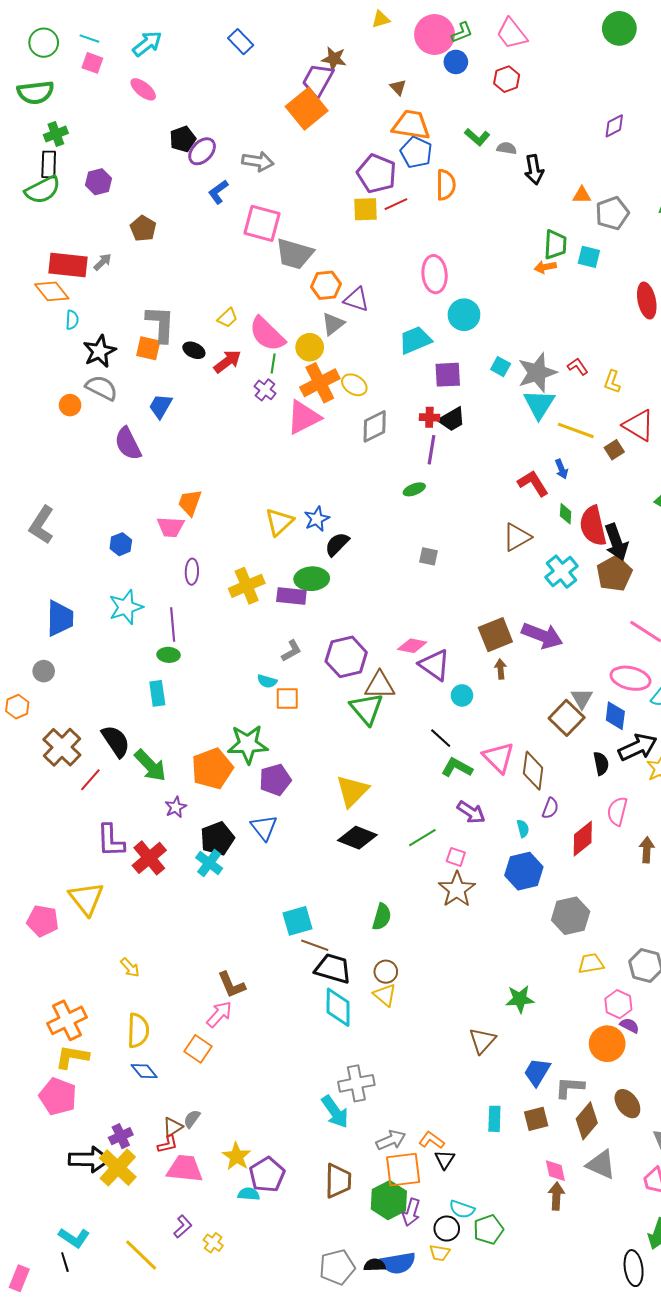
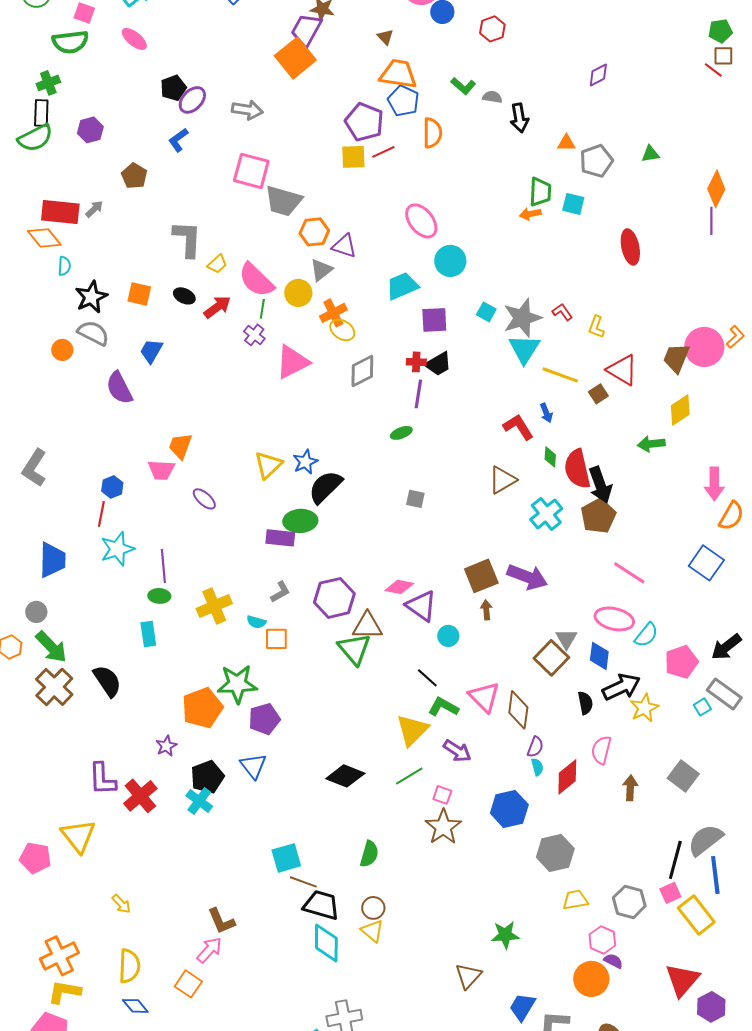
green semicircle: (36, 92) -> (70, 42), moved
blue L-shape: (218, 192) -> (178, 140), moved
pink ellipse: (435, 274) -> (421, 221), turned -33
gray L-shape: (160, 324) -> (187, 239), moved
orange cross: (320, 383) -> (333, 313), moved, size x0.7
black semicircle: (337, 544) -> (325, 487), size x1.4
purple ellipse: (192, 572) -> (204, 499), moved, turned -50
yellow cross: (247, 586) -> (214, 606), moved
green arrow: (150, 766) -> (51, 647), moved
red line: (90, 780) -> (101, 514), moved, turned -30
yellow triangle: (352, 791) -> (412, 730), moved
cyan semicircle: (523, 828) -> (537, 767), moved

